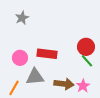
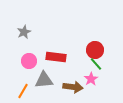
gray star: (22, 18) -> (24, 32), moved
pink star: (83, 86) -> (91, 79), moved

